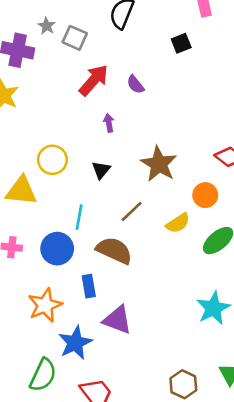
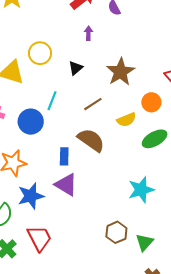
brown semicircle: (114, 250) -> (91, 140), moved
blue rectangle: (89, 286) -> (64, 156), moved
brown hexagon: (183, 384) -> (116, 232), moved

